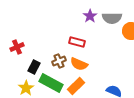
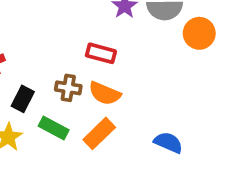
brown cross: (59, 61) -> (68, 88), turned 32
green rectangle: (51, 83) -> (54, 128), size x0.7

